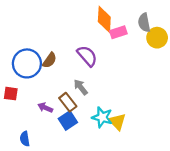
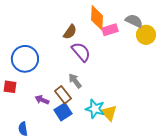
gray semicircle: (144, 23) -> (134, 21), turned 126
brown semicircle: (49, 60) -> (70, 32), moved

